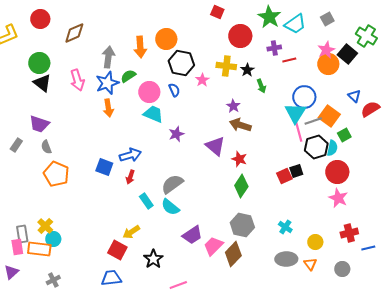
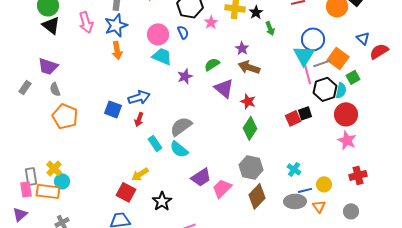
green semicircle: (128, 76) -> (212, 64), moved
blue line: (368, 248) -> (305, 190), moved
brown diamond: (233, 254) -> (257, 196), moved

